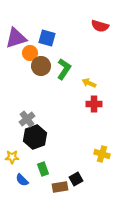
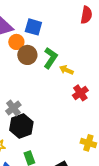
red semicircle: (100, 26) -> (86, 15), turned -96
yellow arrow: (89, 83) -> (66, 70), moved
red cross: (94, 104) -> (80, 93), turned -35

